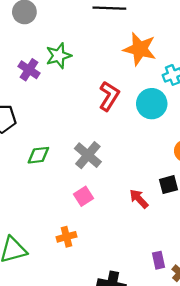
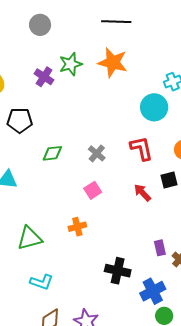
orange star: (140, 49) -> (113, 62), moved
red L-shape: (109, 96) -> (141, 148), moved, turned -44
gray cross: (88, 155) -> (97, 153), size x0.7

